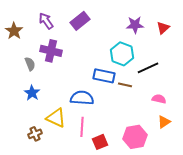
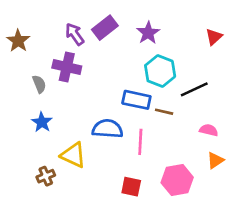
purple arrow: (46, 21) -> (75, 34), moved
purple star: (135, 25) -> (148, 33), moved, turned -30
pink line: (82, 127) -> (140, 142), moved
red square: (100, 142) -> (131, 187), turned 35

